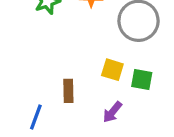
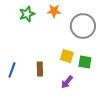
blue line: (36, 117) -> (12, 70), moved

